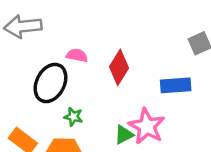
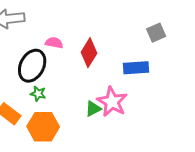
green star: (73, 117) -> (38, 94), moved

